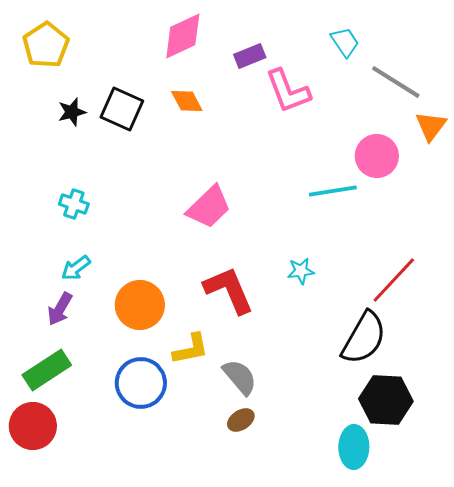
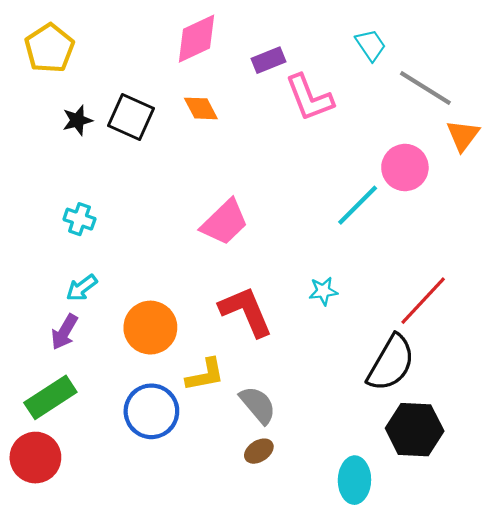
cyan line: (333, 191) -> (358, 205), turned -36
cyan ellipse: (354, 447) -> (354, 480), moved

